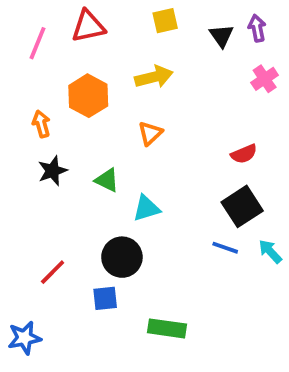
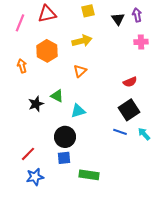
pink cross: (265, 79) -> (141, 42), turned 32
black star: (53, 171) -> (36, 104), moved
red line: (53, 272) -> (28, 154), moved
blue square: (105, 298) -> (64, 158), moved
blue star: (24, 338) -> (35, 177), moved

